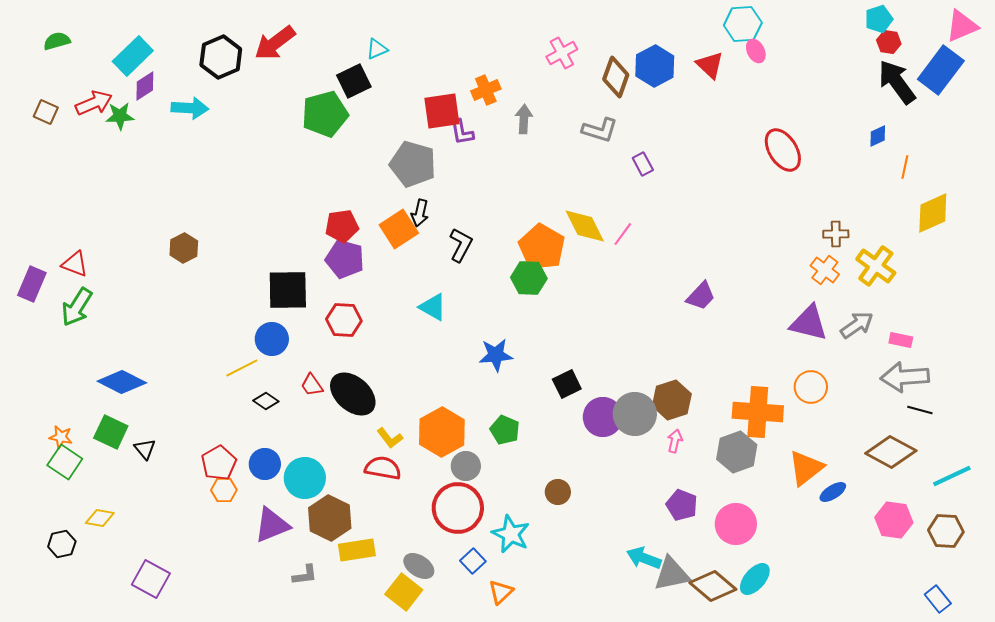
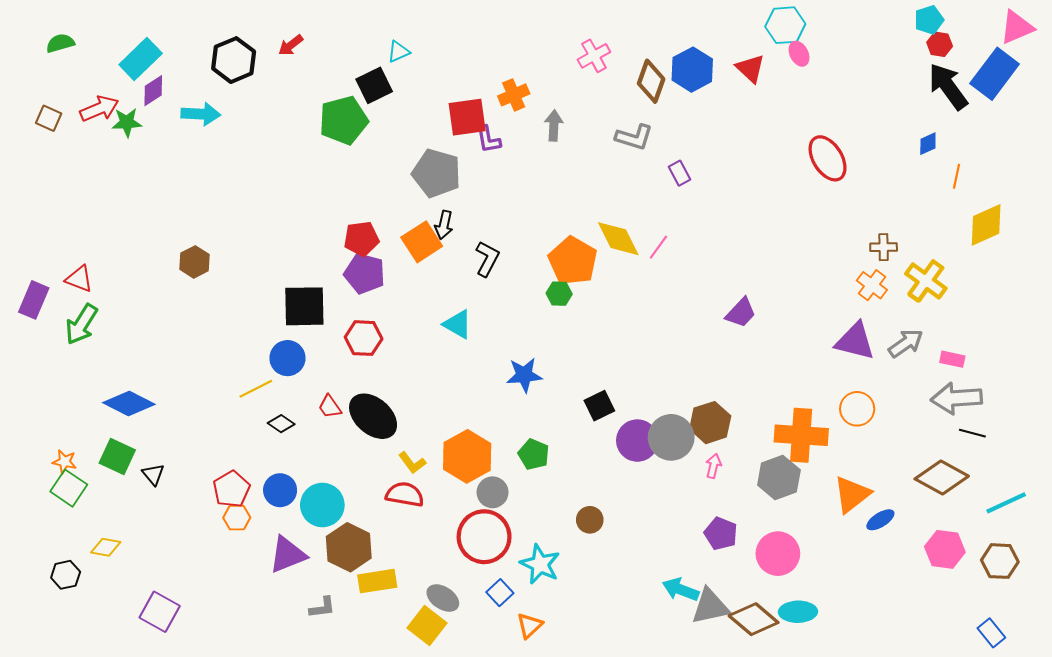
red arrow: (275, 43) -> (291, 45), size x0.6
green hexagon: (529, 278) -> (559, 294), size x0.7
cyan ellipse: (755, 579) -> (798, 612), turned 48

